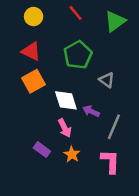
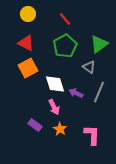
red line: (75, 13) -> (65, 19), moved
green triangle: (115, 21) -> (99, 44), moved
gray line: (114, 127) -> (99, 92), moved

